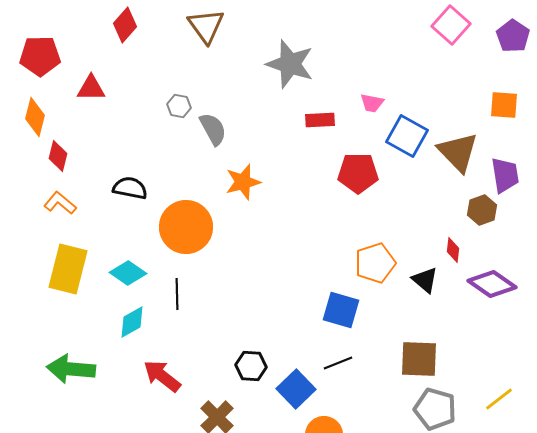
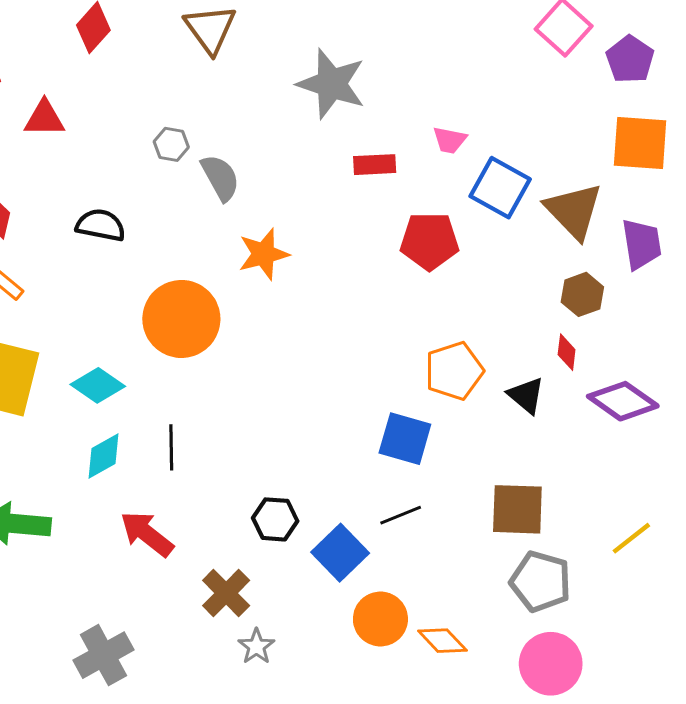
purple pentagon: (513, 36) -> (630, 59), moved
orange square: (504, 105) -> (640, 143), size x1.4
black semicircle: (130, 188) -> (101, 225), moved
brown hexagon: (482, 210) -> (582, 294), moved
black line: (177, 294) -> (171, 447), moved
yellow line: (499, 399) -> (631, 538), moved

